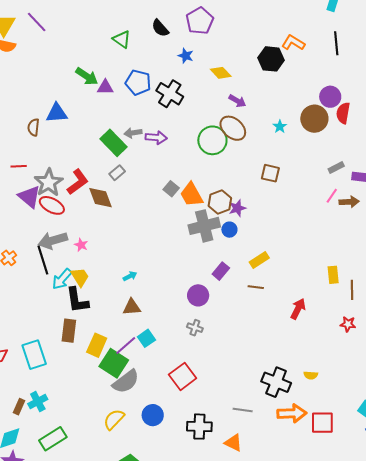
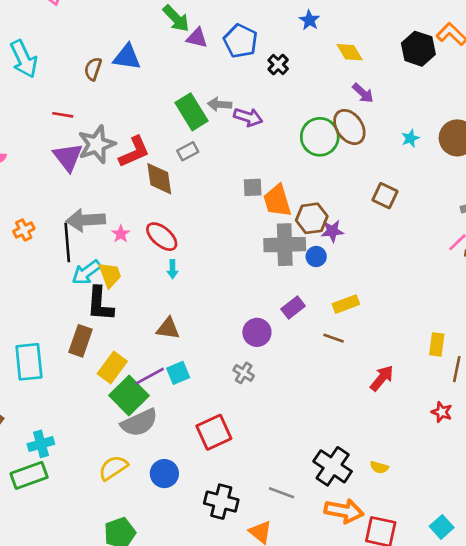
black cross: (170, 94) -> (278, 64), size x0.6
gray square: (171, 189) -> (253, 187), turned 35
red ellipse: (52, 205) -> (162, 237), moved
cyan arrow: (130, 276) -> (172, 269), moved, turned 104
cyan cross: (38, 402) -> (41, 444), moved

